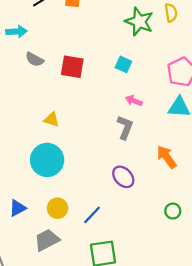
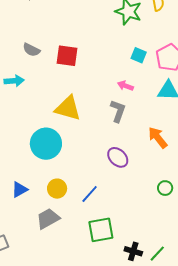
cyan arrow: (16, 32) -> (14, 81), moved
cyan square: (123, 64) -> (139, 55), moved
yellow triangle: (52, 120) -> (68, 108), moved, size x1.8

